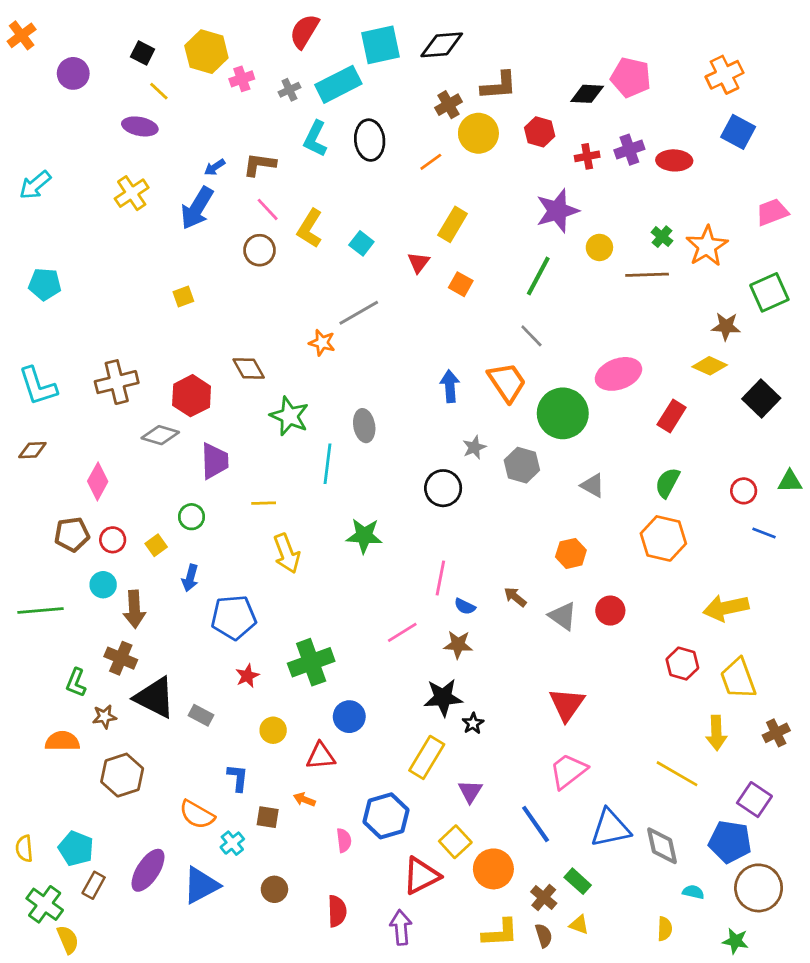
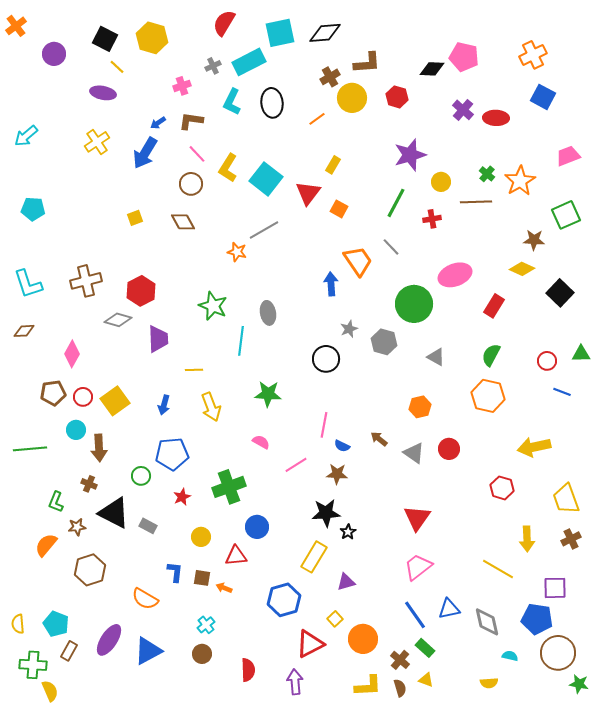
black square: (143, 53) -> (105, 39), size x1.4
pink cross: (242, 79) -> (182, 86), moved
purple cross: (629, 150) -> (463, 110), turned -30
red cross: (587, 156) -> (432, 219), moved
yellow rectangle: (453, 224) -> (333, 165), size x0.7
cyan square: (361, 243) -> (266, 179), size x1.8
red triangle: (419, 262) -> (308, 193), size x1.5
brown diamond: (249, 369) -> (183, 222), moved
orange trapezoid: (507, 382) -> (358, 261), moved
green circle: (192, 517) -> (141, 476), moved
yellow square: (156, 545) -> (115, 401), size x1.8
blue arrow: (190, 578) -> (164, 405), moved
brown cross: (121, 658) -> (89, 484), size x0.7
yellow trapezoid: (738, 679) -> (566, 499), moved
orange semicircle: (62, 741) -> (46, 545), turned -50
purple triangle: (470, 791) -> (346, 582), turned 42
purple square: (754, 800) -> (555, 588), turned -35
brown square: (268, 817) -> (202, 578), moved
blue line: (536, 824) -> (415, 615), moved
blue triangle: (610, 828) -> (449, 609), size x0.7
pink semicircle: (344, 840) -> (261, 442), moved, turned -54
yellow square: (455, 842) -> (335, 619), size x0.7
cyan cross: (232, 843) -> (206, 625), moved
green cross: (45, 904) -> (33, 665), turned -32
yellow semicircle: (665, 929) -> (489, 683), turned 84
green star: (735, 941) -> (579, 684), moved

